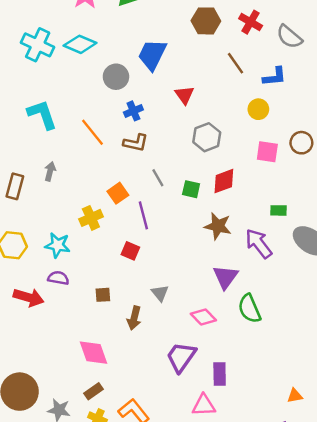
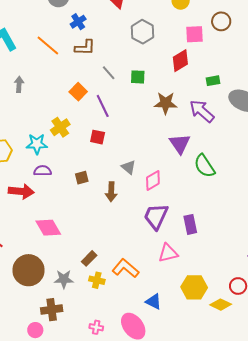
red diamond: (224, 181) -> (180, 61), moved
yellow cross: (91, 218) -> (60, 127), moved
pink diamond: (203, 317) -> (153, 180), moved, turned -65
pink diamond: (94, 353) -> (48, 228), moved
pink triangle: (204, 405) -> (168, 253), moved

